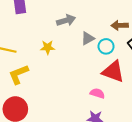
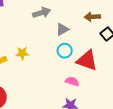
cyan circle: (106, 46) -> (65, 51), moved
yellow star: (48, 47) -> (22, 53), moved

